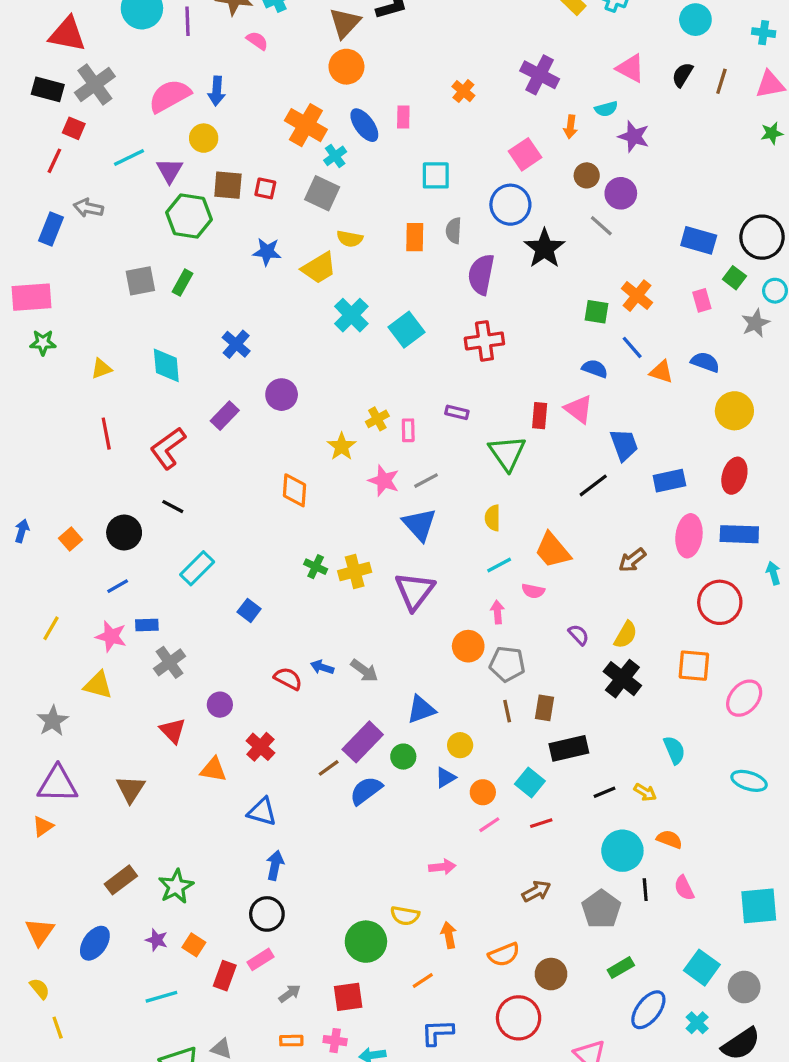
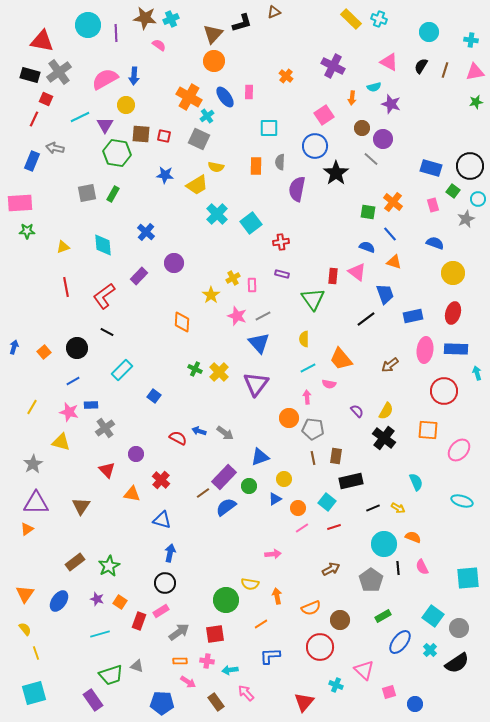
red cross: (484, 341) -> (281, 242), moved, size x0.7
orange triangle: (661, 372) -> (394, 262), moved
yellow cross: (355, 571) -> (219, 372), turned -30
gray arrow: (290, 994) -> (179, 632), size x1.5

